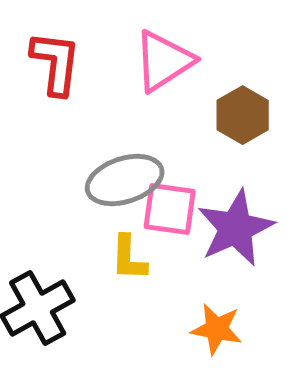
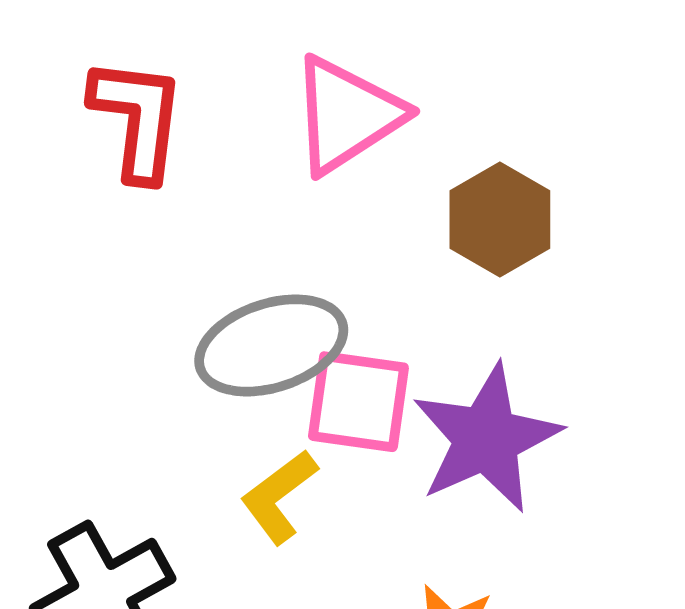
yellow L-shape: (129, 258) -> (279, 497), turned 51

